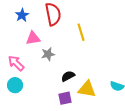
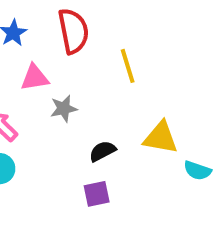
yellow triangle: (87, 89) -> (161, 138), moved

